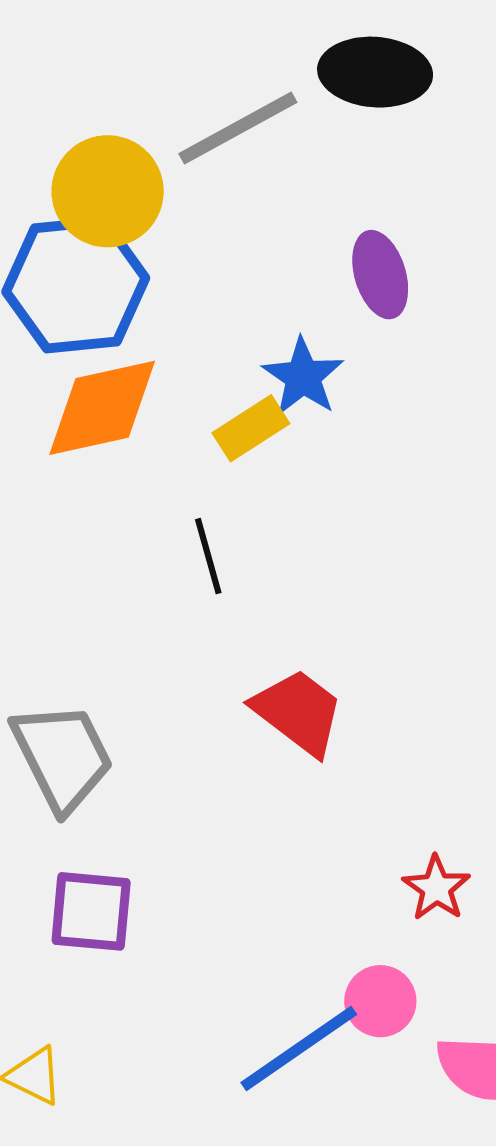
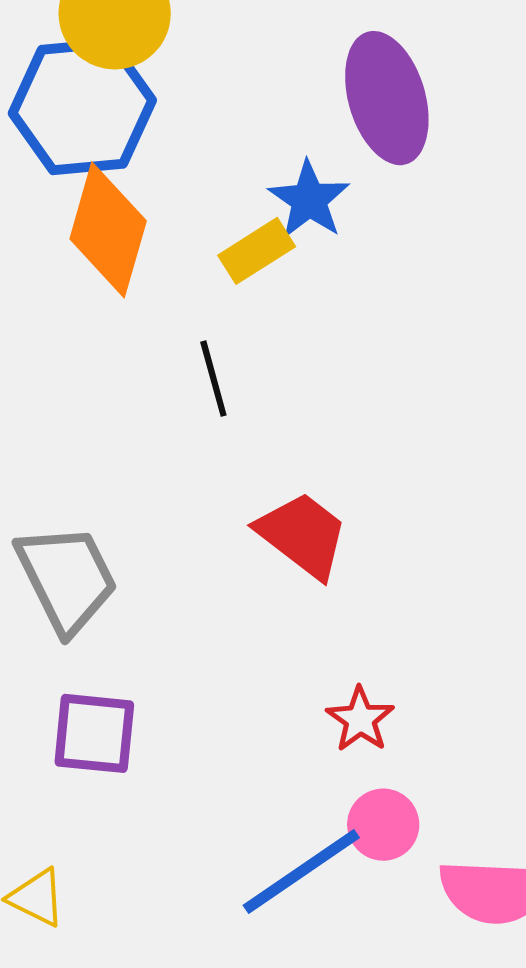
purple ellipse: (380, 275) -> (387, 98), size x1.5
orange diamond: (102, 408) -> (108, 230), turned -62
red star: (436, 888) -> (360, 719), moved

